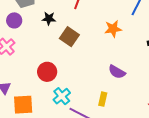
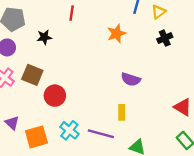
brown square: (69, 37) -> (32, 75), moved
cyan cross: (62, 96) -> (69, 130), moved

